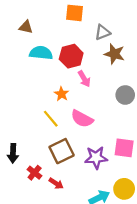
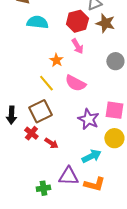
red hexagon: (71, 56) -> (77, 21), moved
brown square: (62, 151) -> (40, 111), moved
purple star: (96, 158) -> (88, 119), turned 30
yellow circle: (124, 189) -> (114, 138), moved

